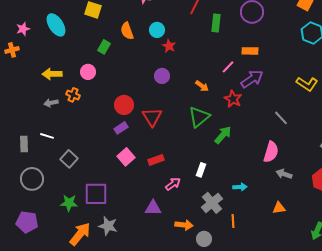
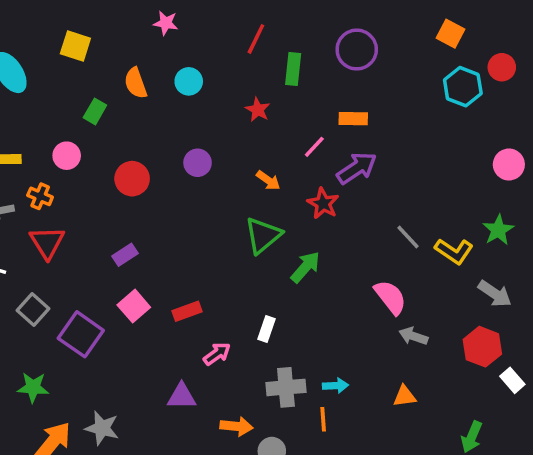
red star: (169, 46) -> (258, 110), moved
yellow L-shape: (307, 84) -> (454, 251), moved
red circle: (124, 105) -> (132, 179), moved
red triangle: (152, 117) -> (47, 242), moved
pink semicircle: (271, 152) -> (390, 297), turned -55
cyan arrow: (240, 187) -> (336, 386), moved
purple square: (96, 194) -> (81, 334), moved, turned 35
gray cross: (212, 203) -> (286, 387), turned 35

